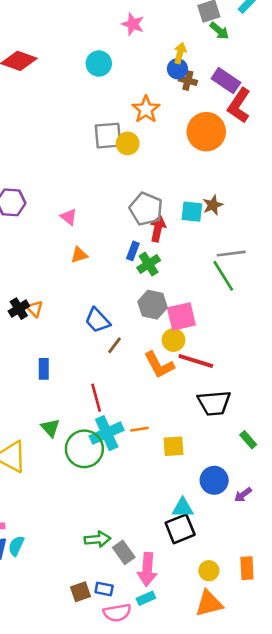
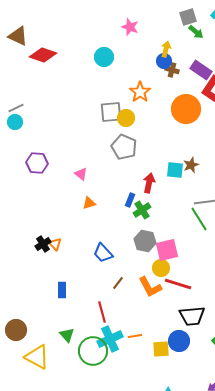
gray pentagon: (146, 209) -> (124, 147), moved
brown line: (115, 345) -> (118, 283), moved
blue circle: (214, 480) -> (179, 341), moved

